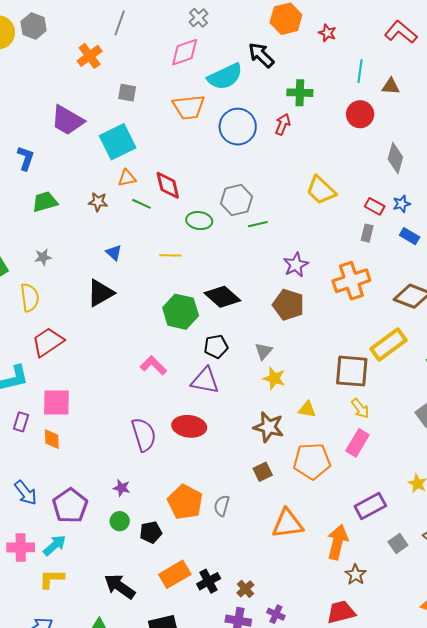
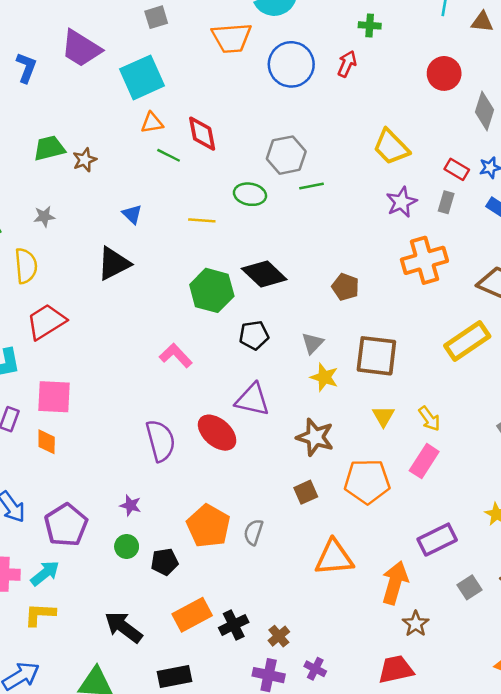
gray square: (127, 93) -> (156, 17), turned -30
green cross: (300, 93) -> (370, 25), size x0.7
red circle: (360, 114) -> (444, 73), moved
blue L-shape: (26, 158) -> (26, 68), moved
brown star: (98, 202) -> (85, 160), moved, turned -30
green ellipse: (199, 221) -> (250, 194), moved
purple star: (296, 265) -> (402, 202), moved
brown pentagon: (288, 305) -> (345, 287), size x0.7
brown square: (352, 371) -> (376, 356), moved
purple triangle: (205, 381) -> (252, 400), moved
yellow triangle: (307, 409) -> (383, 416), moved, turned 48
red ellipse: (189, 426) -> (217, 433), turned 32

